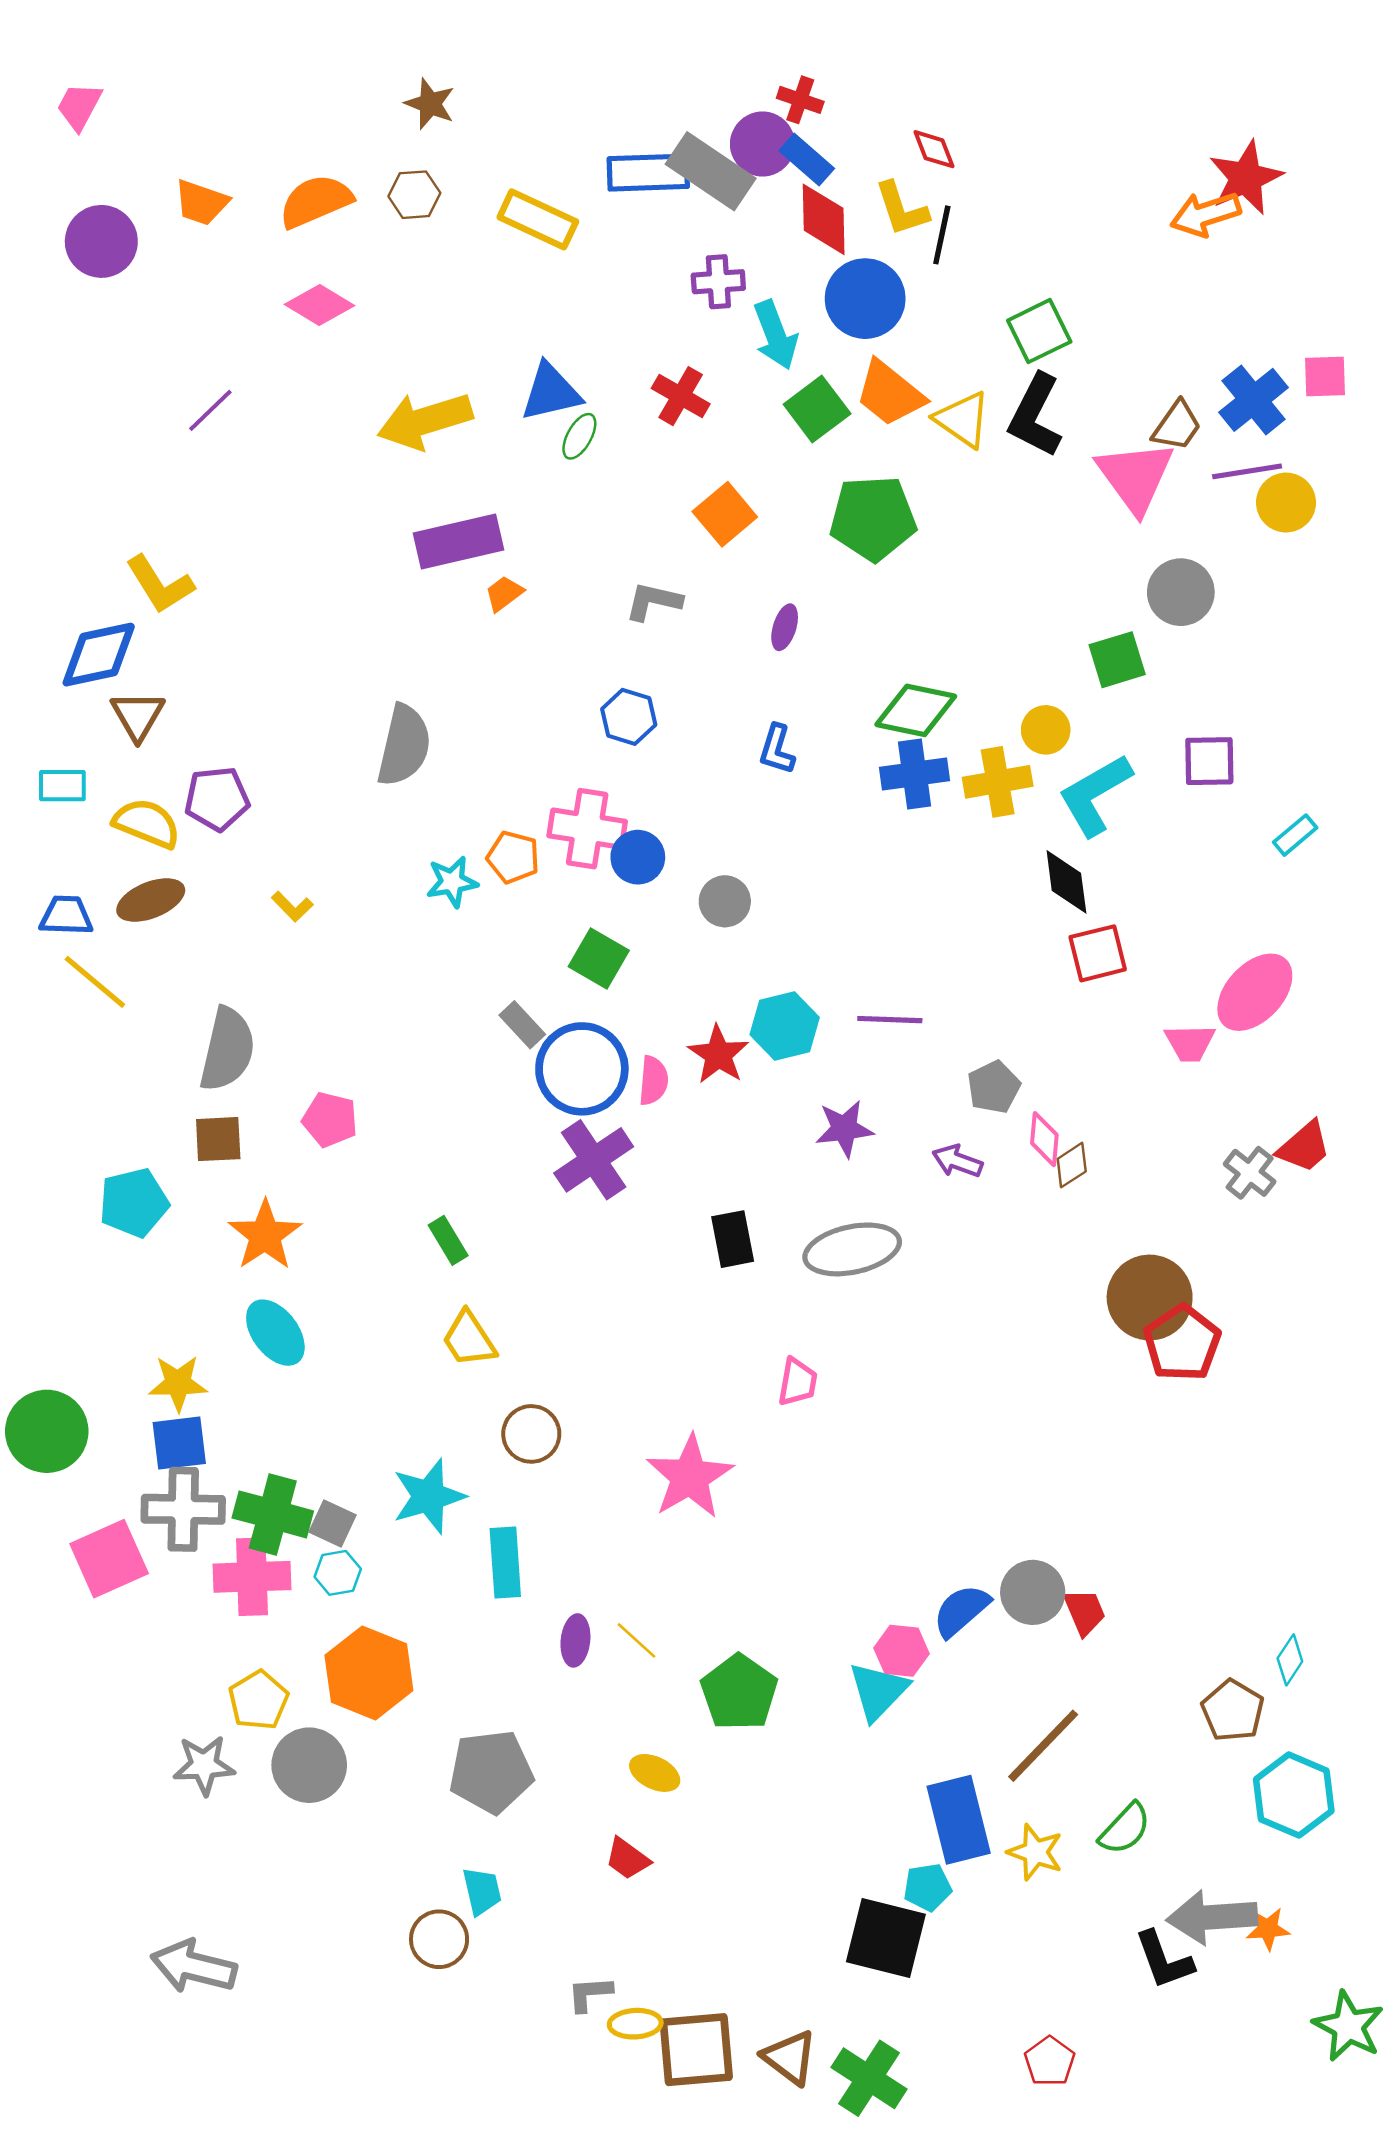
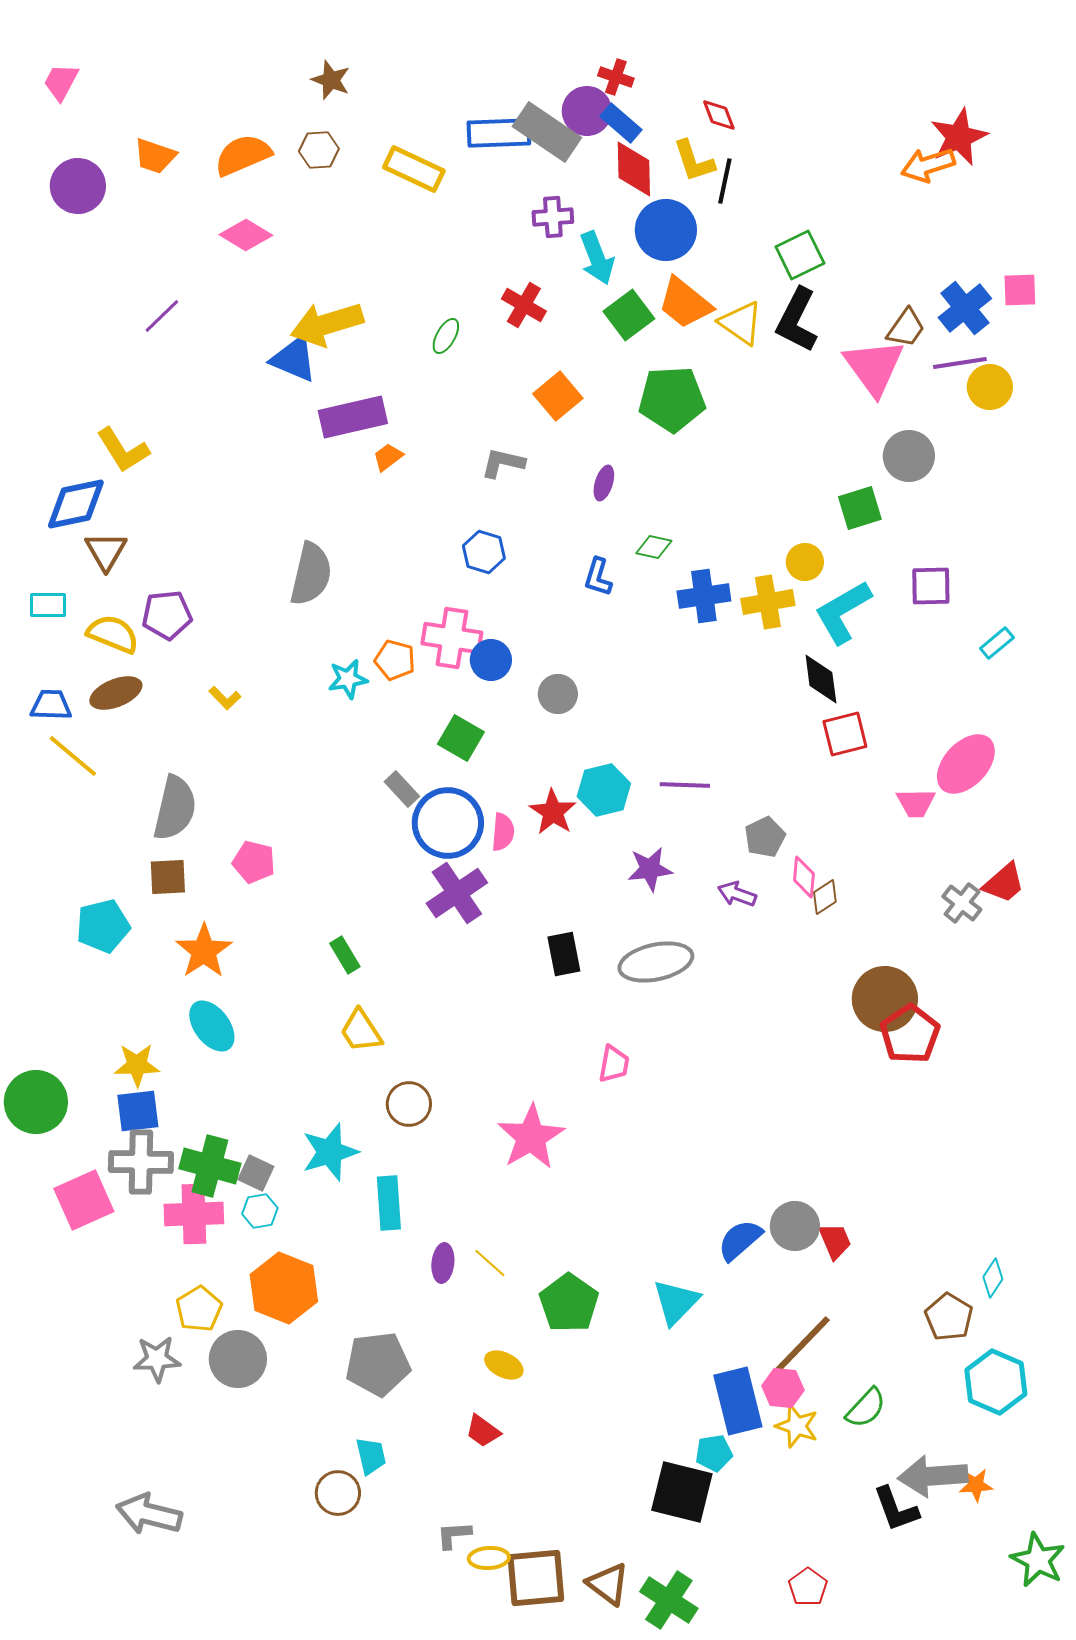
blue triangle: (551, 392) -> (294, 359), moved, turned 36
green diamond: (916, 710) -> (654, 547), moved, size x0.6
pink hexagon: (902, 1651) -> (783, 1388), moved

